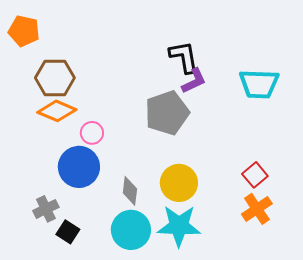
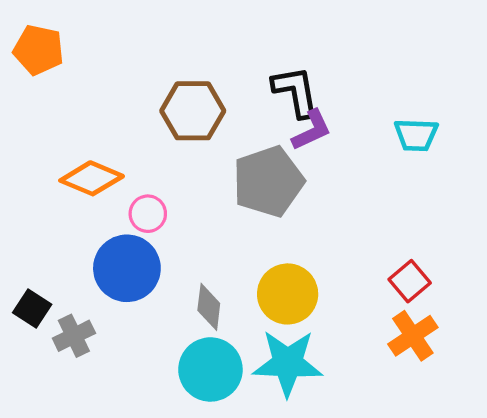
brown hexagon: (55, 78) -> (193, 111), moved
cyan trapezoid: (259, 84) -> (416, 135), size x0.7
black square: (68, 232) -> (32, 308), moved

